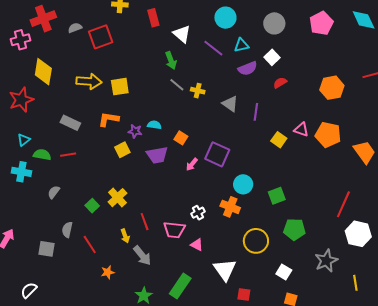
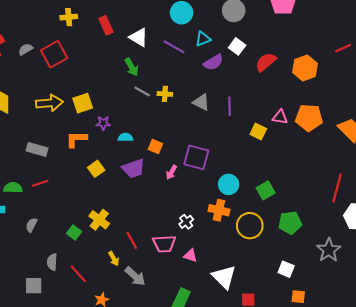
red semicircle: (280, 83) -> (266, 62), moved, size x1.5
purple star: (135, 131) -> (103, 123), moved
yellow circle: (256, 241) -> (250, 226), moved

